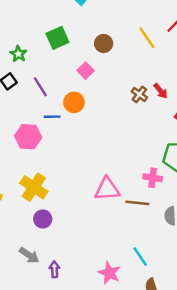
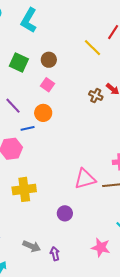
green square: (57, 38) -> (19, 63), turned -30
brown circle: (104, 44) -> (49, 60), moved
yellow cross: (34, 187) -> (24, 189), turned -30
purple circle: (43, 219) -> (65, 213), moved

